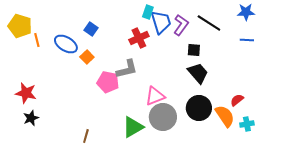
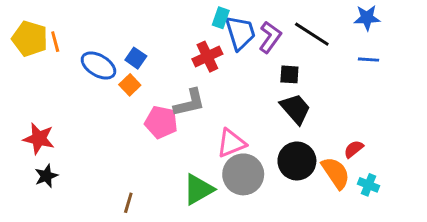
blue square: (91, 29) -> (136, 58), moved
orange line: (37, 40) -> (55, 42), moved
cyan cross: (247, 124) -> (369, 185), turned 32

